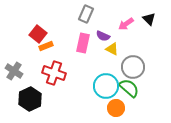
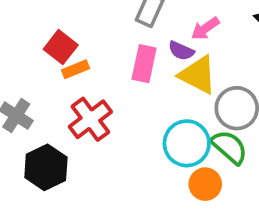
pink arrow: (126, 24) -> (205, 28), moved
yellow triangle: (112, 49) -> (198, 75), size x1.6
red cross: (54, 73) -> (90, 119), turned 35

